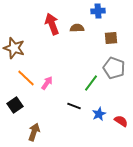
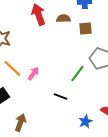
brown square: (111, 38) -> (85, 29), moved
blue star: (99, 114) -> (85, 122), moved

